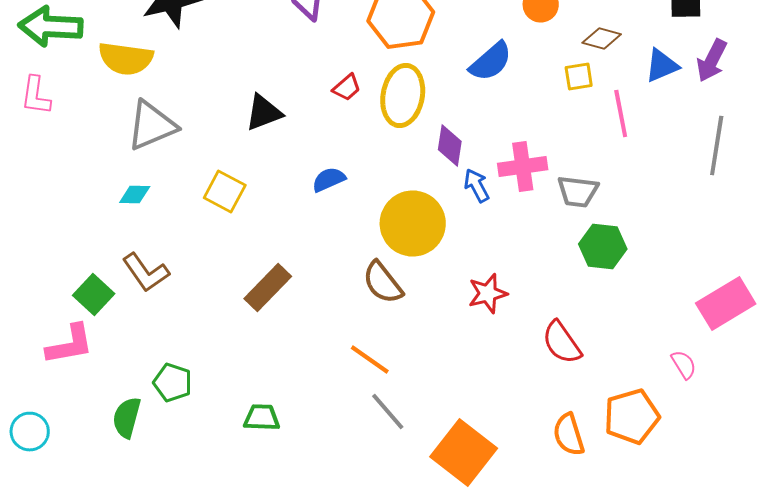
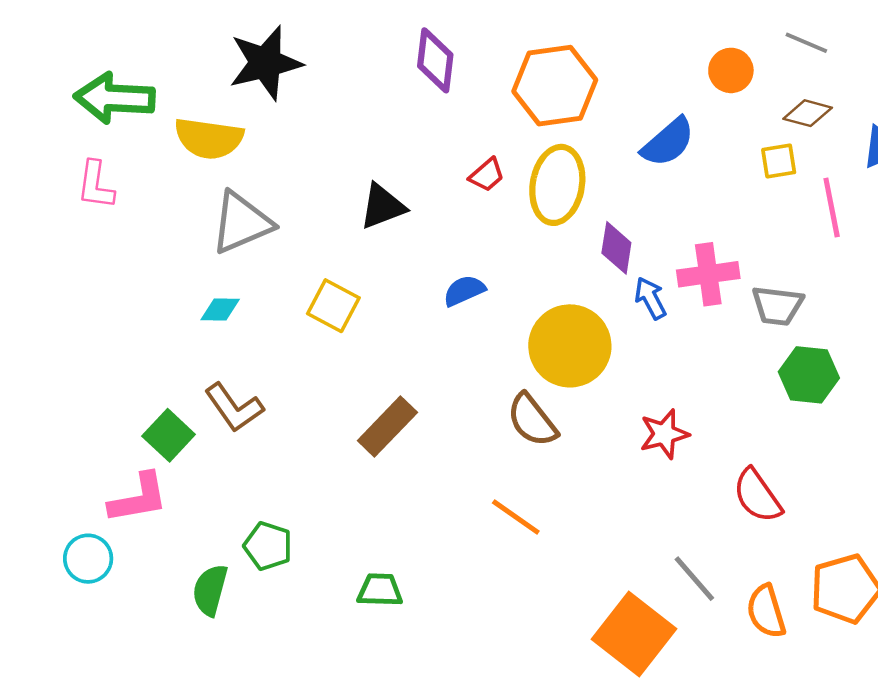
gray line: (388, 412) -> (694, 579), moved
cyan circle: (30, 432) -> (88, 559), moved

